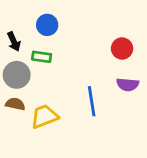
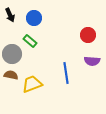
black arrow: (14, 42) -> (10, 15), moved
green rectangle: (42, 57) -> (30, 41), turned 32

